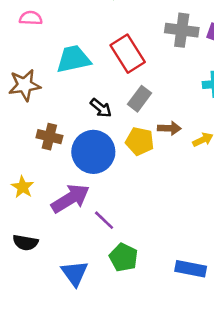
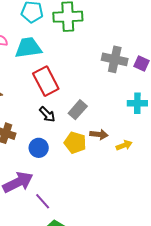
red rectangle: (128, 54) -> (46, 81), moved
cyan trapezoid: (74, 59) -> (28, 48), moved
blue circle: (93, 152) -> (39, 148), size x0.6

